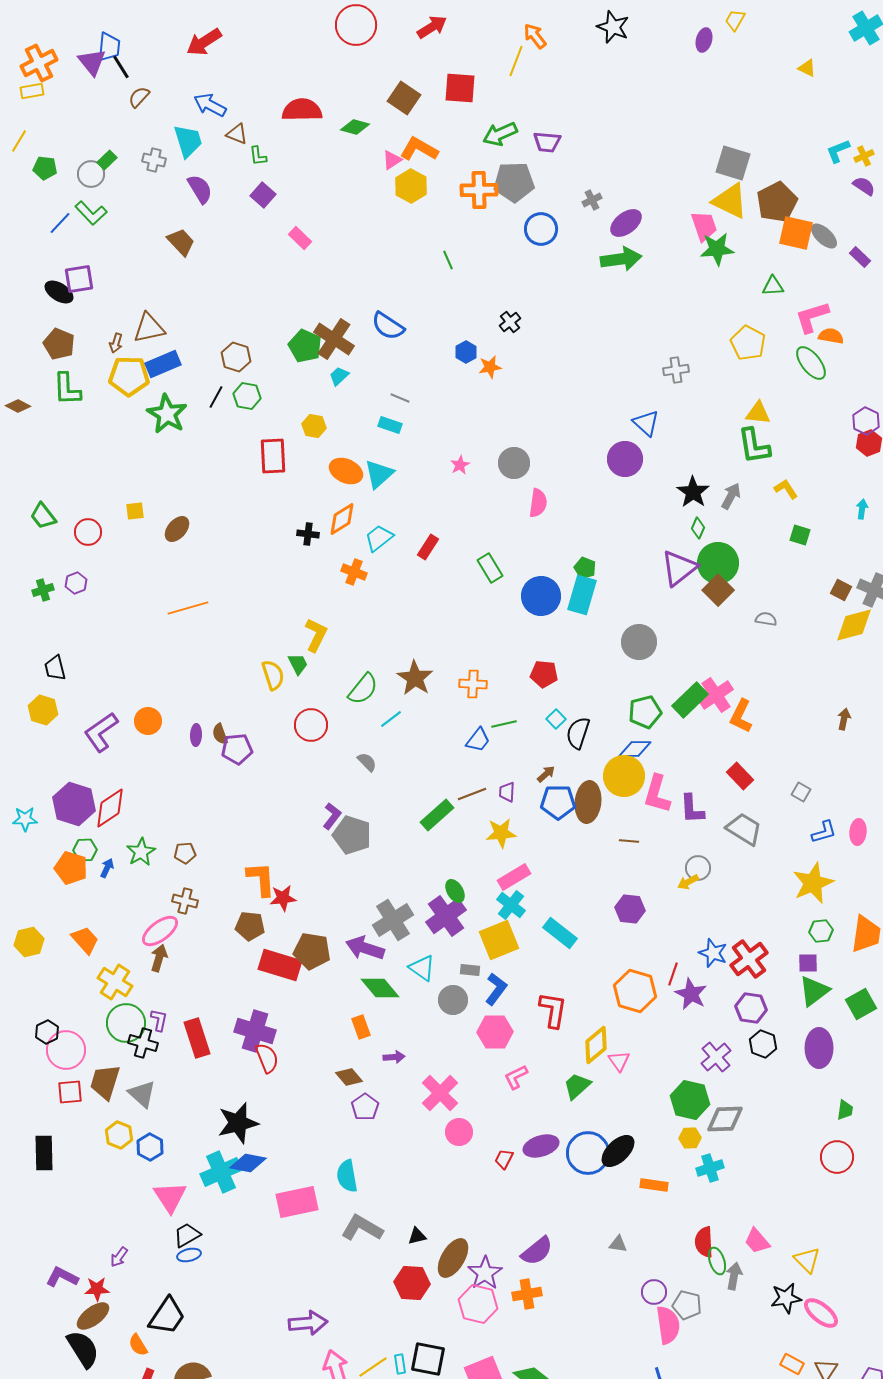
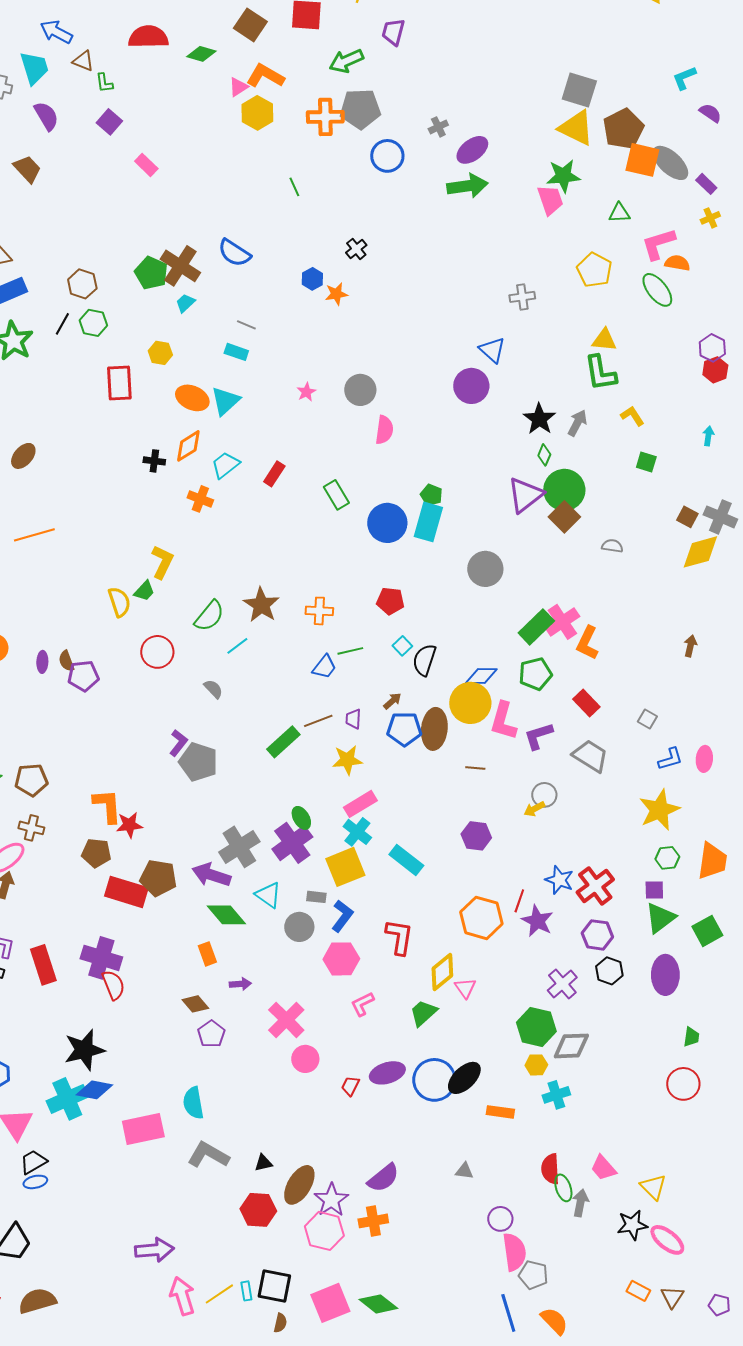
purple trapezoid: (547, 142) -> (393, 32), moved, turned 100
yellow cross: (864, 156) -> (710, 218), moved
pink trapezoid: (704, 226) -> (550, 200), moved
gray ellipse: (824, 236) -> (670, 163), size x1.4
green trapezoid: (298, 664) -> (144, 591), turned 70
green pentagon: (645, 712) -> (535, 674), moved
purple L-shape: (692, 809) -> (538, 736), turned 76
brown pentagon: (185, 853) -> (31, 780), size x1.5
gray pentagon: (687, 1305) -> (533, 1275), moved

